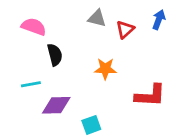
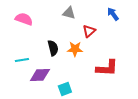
blue arrow: (159, 20) -> (113, 14), turned -56
red triangle: (125, 29) -> (89, 31), moved
black semicircle: (55, 55) -> (53, 48), moved

